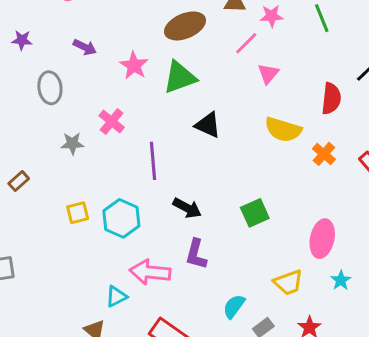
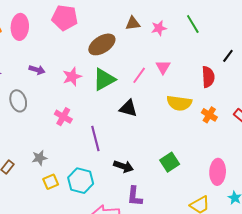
pink line: (246, 43) -> (139, 75), moved
pink star: (134, 65) -> (72, 77), turned 30
gray star: (72, 143) -> (40, 158), moved

